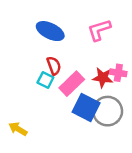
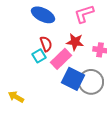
red star: (103, 78) -> (75, 42), moved
cyan square: (45, 80) -> (39, 56), turned 32

